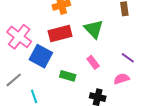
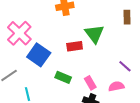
red rectangle: (60, 33) -> (75, 46), moved, size x0.7
pink rectangle: (93, 62) -> (90, 83), moved

